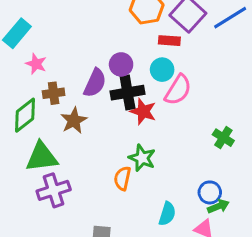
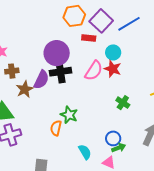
purple circle: (121, 64) -> (57, 53), size x1.6
cyan circle: (162, 70) -> (113, 52), moved
purple semicircle: (95, 83) -> (41, 80), moved
red star: (143, 111) -> (113, 69), moved
cyan semicircle: (167, 214) -> (85, 152), turned -49

